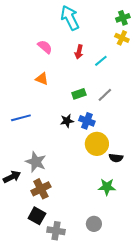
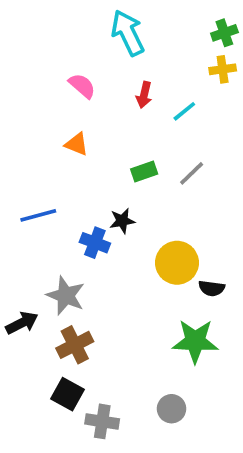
yellow cross: (122, 38) -> (223, 69), turned -32
blue cross: (87, 121) -> (95, 243), moved
green star: (107, 187) -> (195, 341), size x1.4

